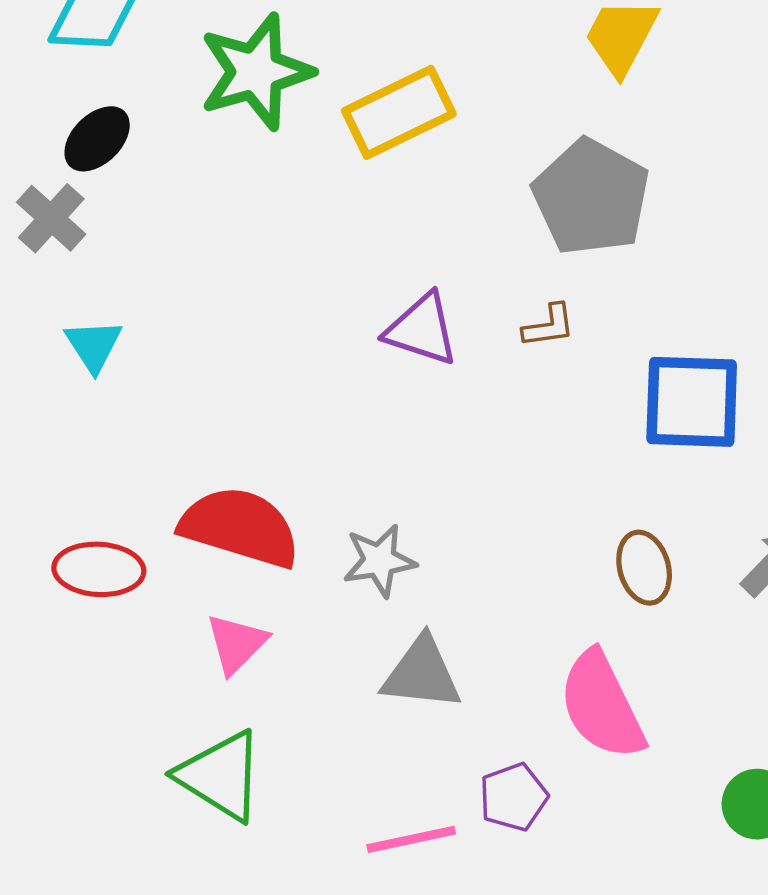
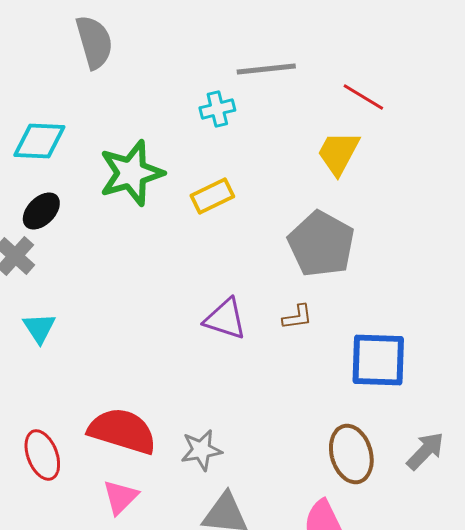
yellow rectangle: (399, 112) -> (212, 196), size x0.7
brown ellipse: (644, 568) -> (351, 454), size x1.4
red ellipse: (99, 569) -> (42, 455), turned 66

